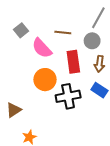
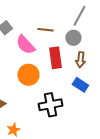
black cross: (68, 96) -> (50, 105), moved

